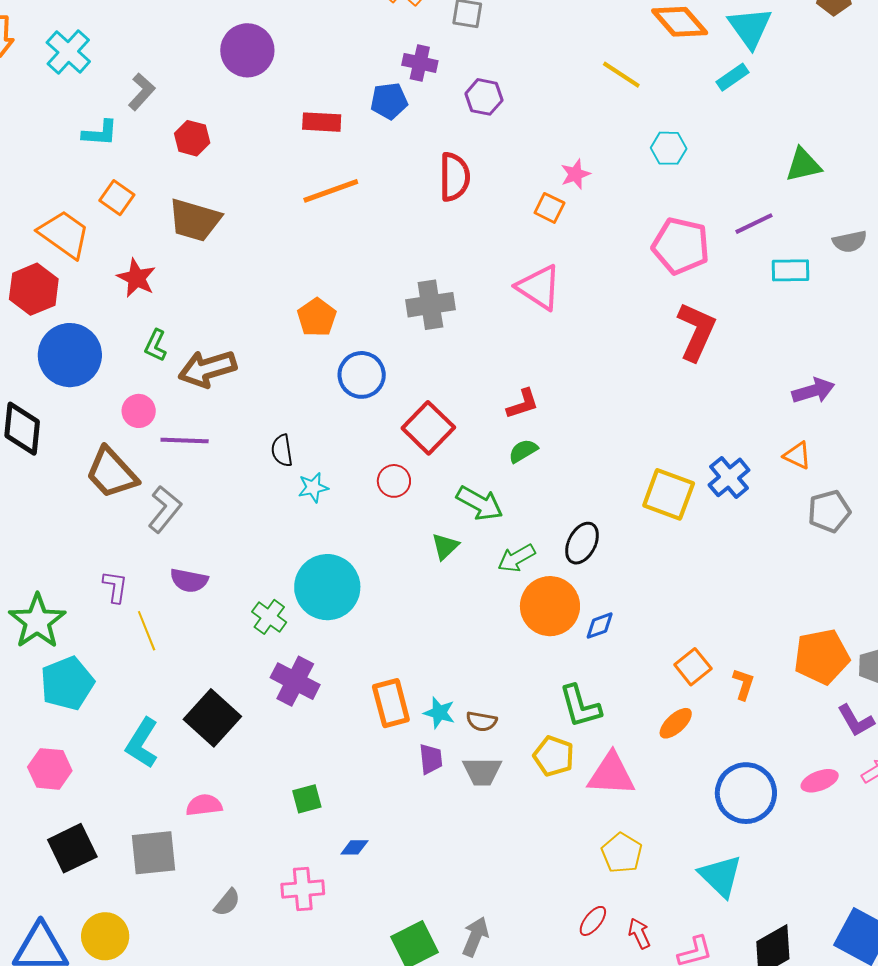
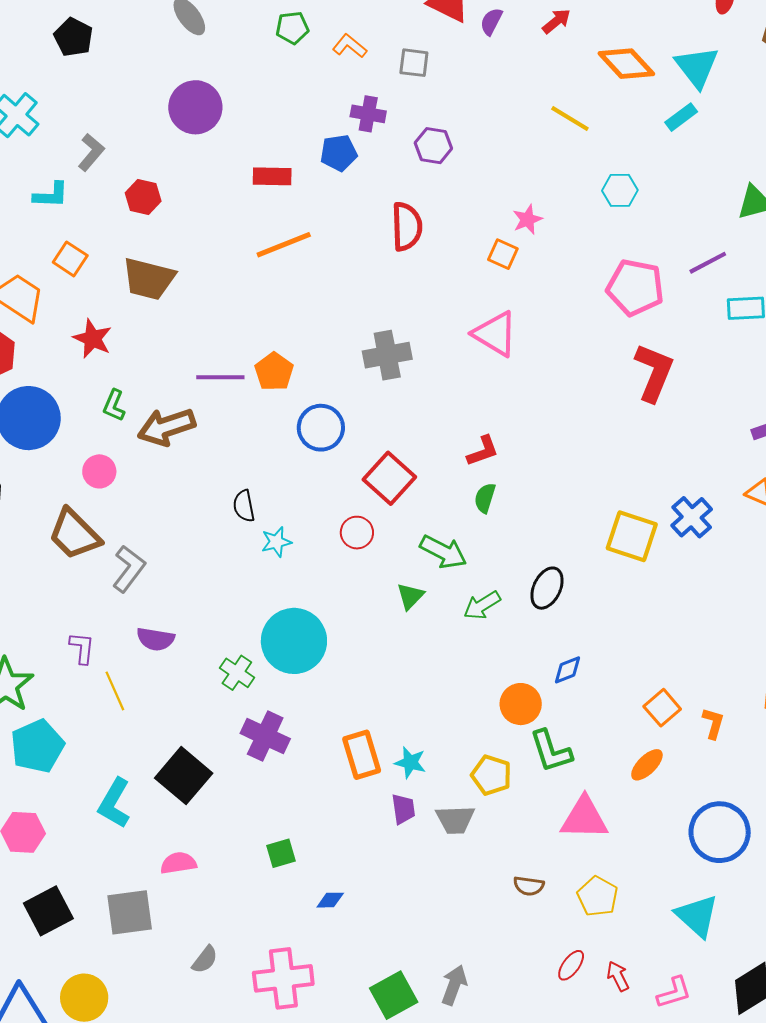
purple line: (185, 441) -> (220, 377), moved
green semicircle: (523, 451) -> (485, 498), turned -40
orange circle: (550, 606) -> (521, 704), moved, size x0.7
brown semicircle: (482, 721) -> (529, 886), moved
yellow pentagon: (554, 756) -> (491, 775), moved
pink cross: (303, 889) -> (283, 978), moved, size x1.4

